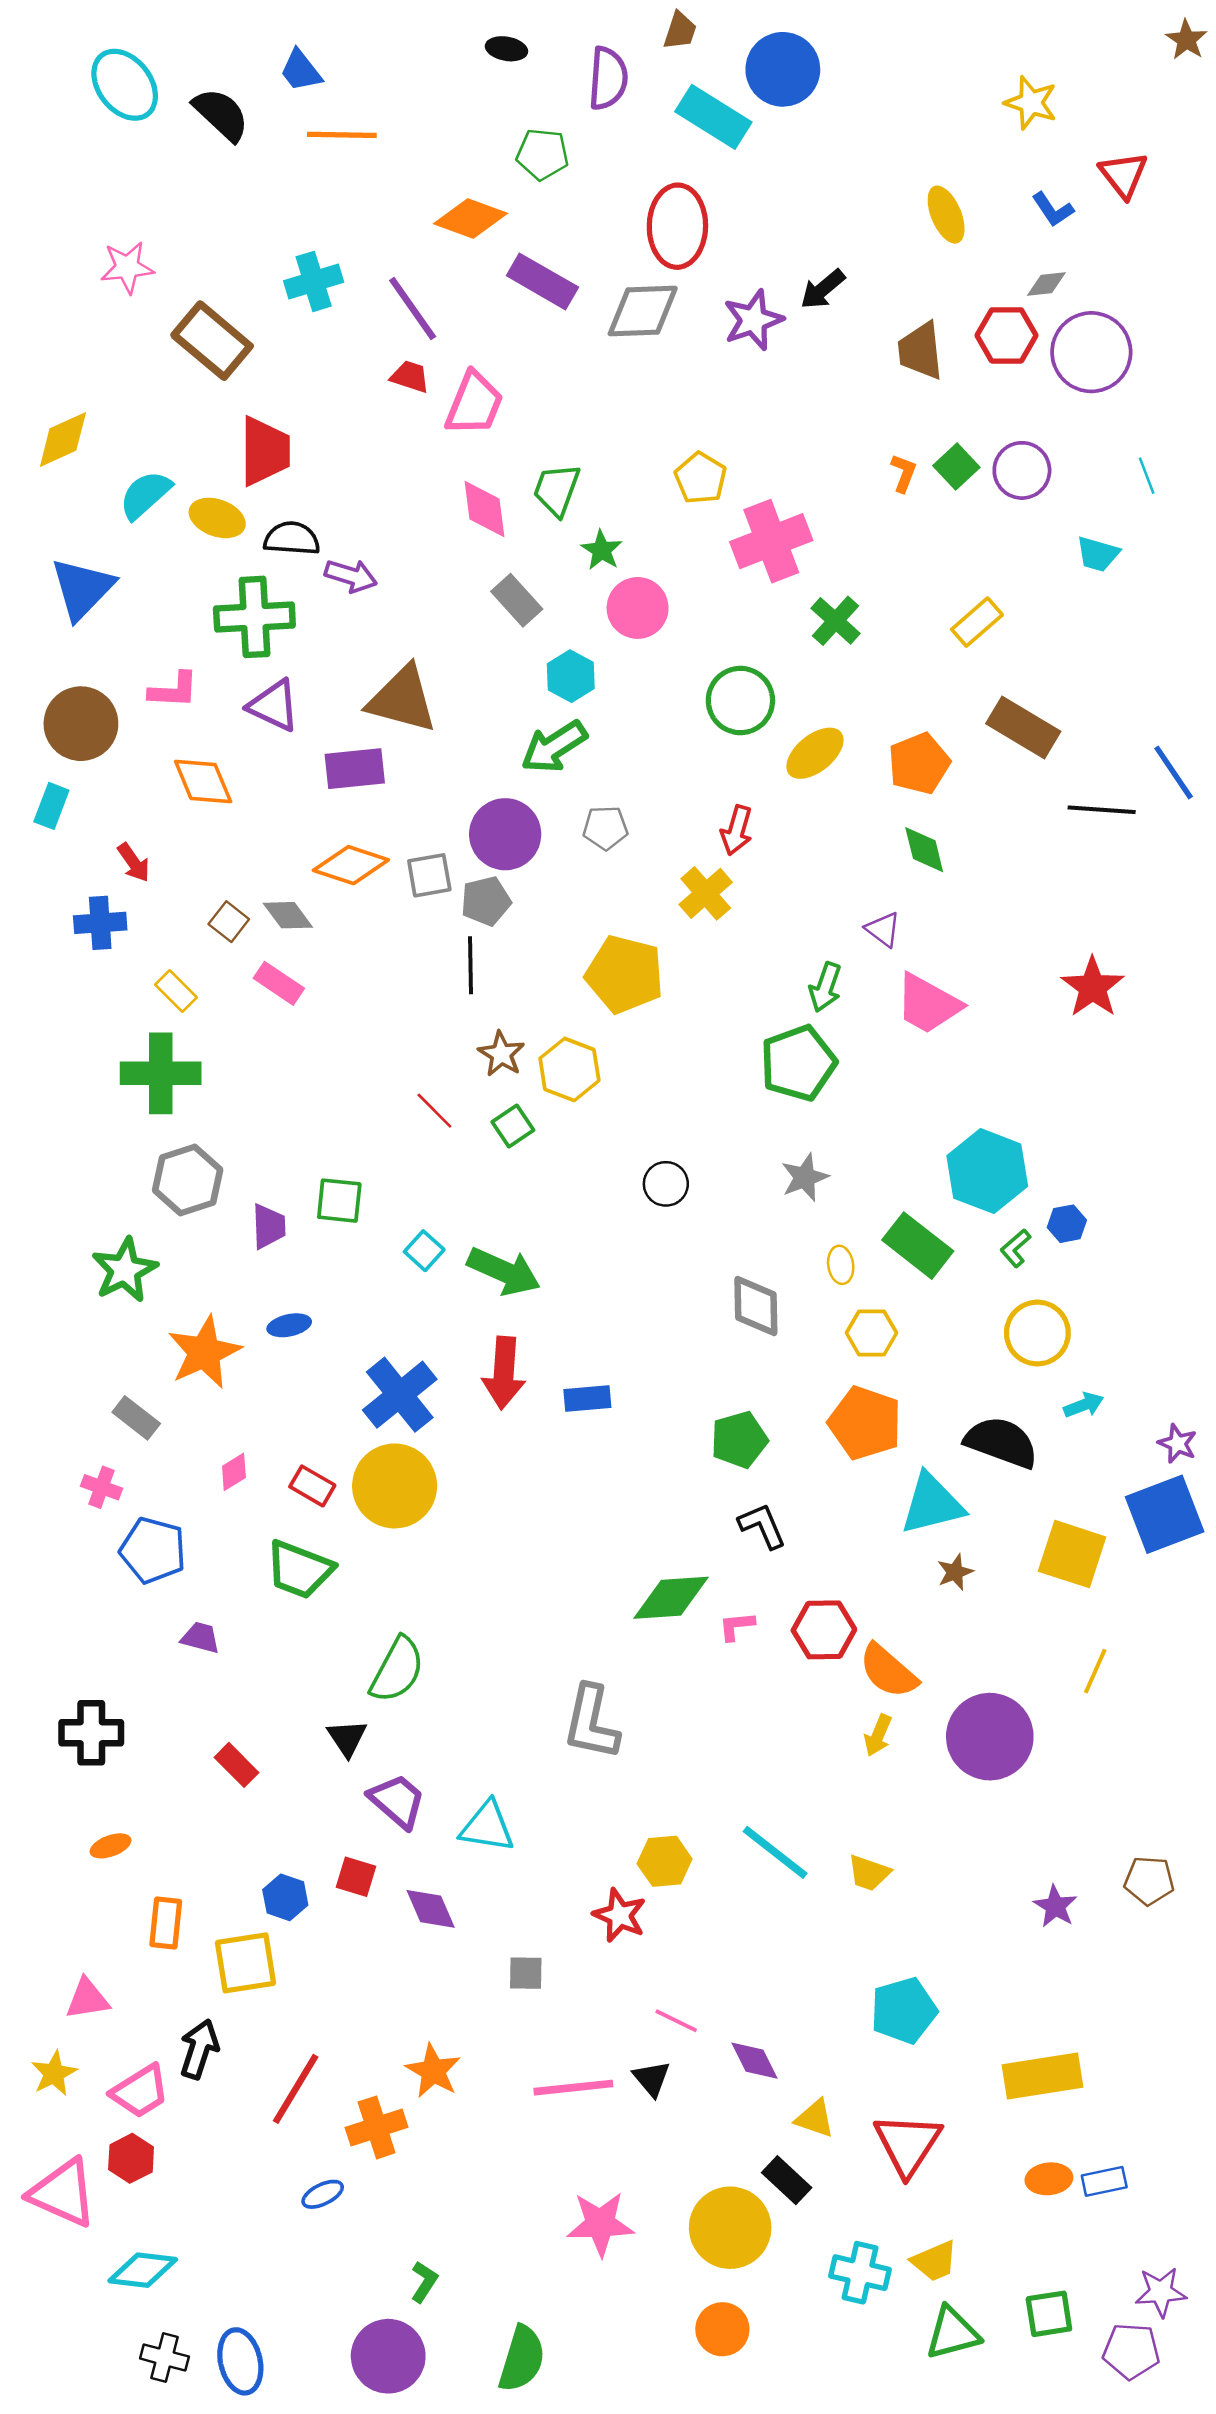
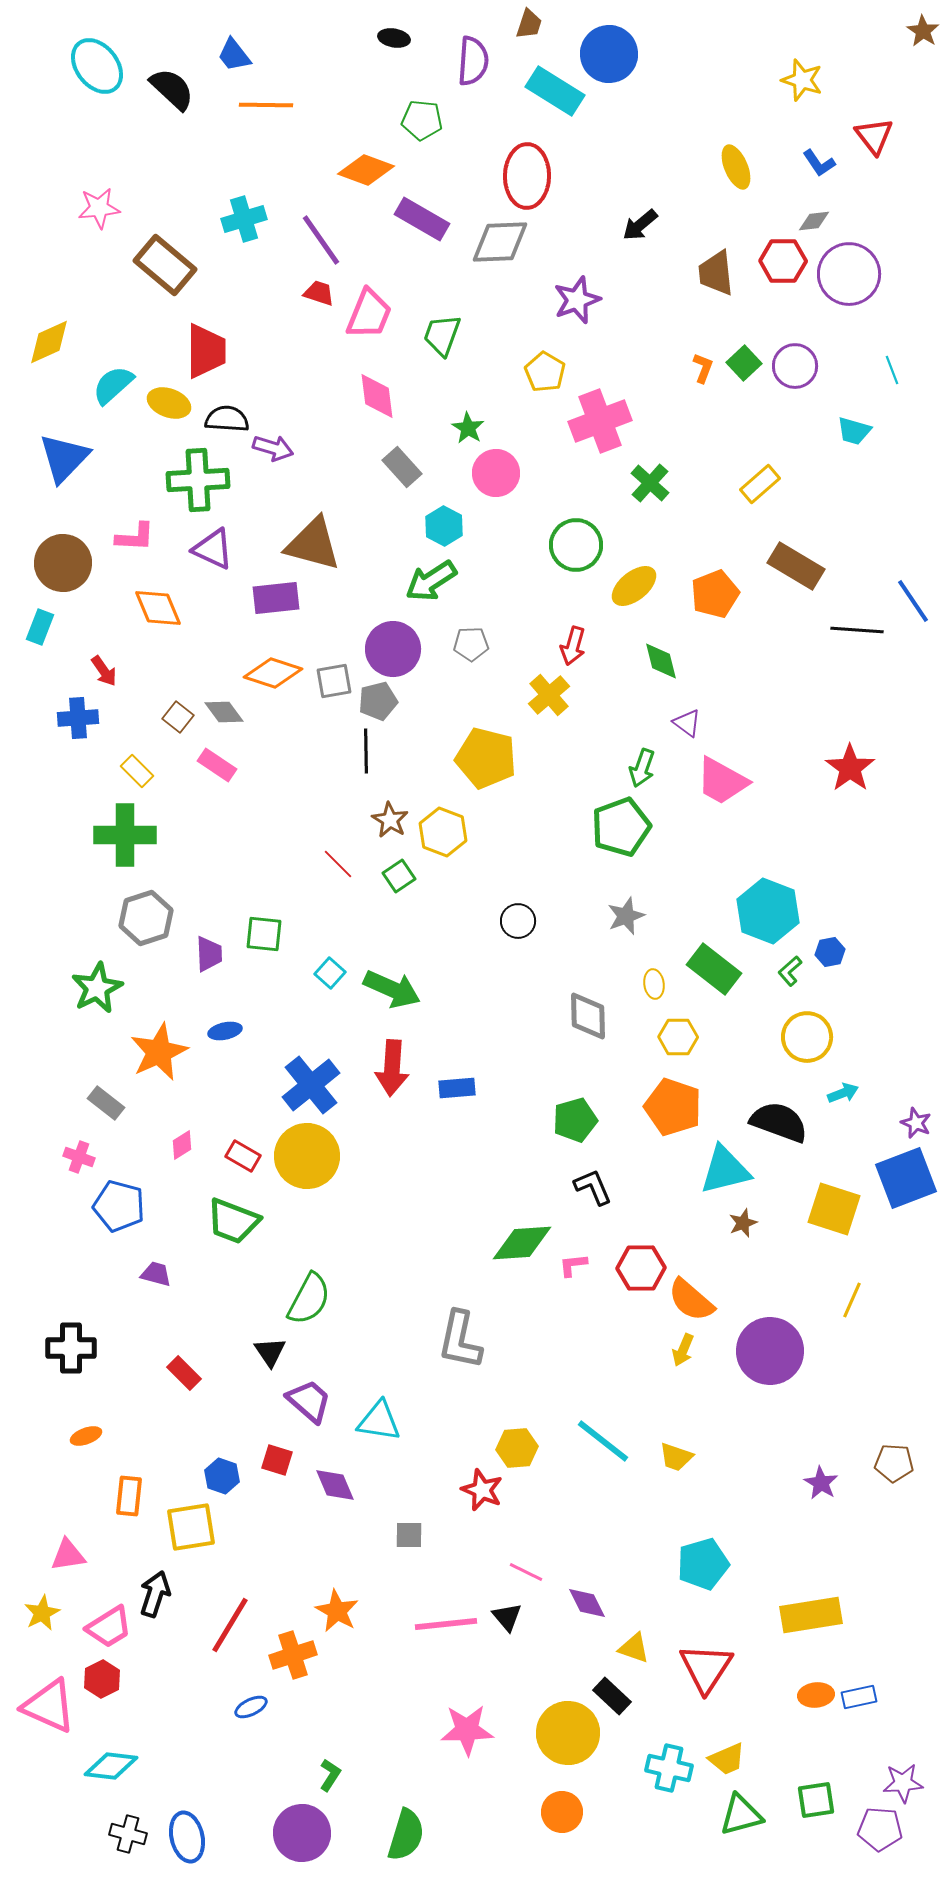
purple star: (753, 320) -> (577, 300), moved
green trapezoid: (557, 490) -> (442, 335), moved
green diamond: (924, 850) -> (661, 661), moved

